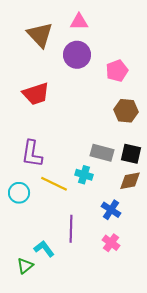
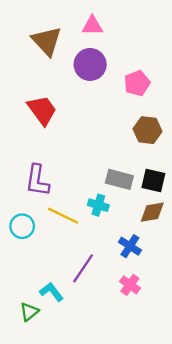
red trapezoid: (36, 94) -> (42, 110), turned -108
purple line: (71, 229) -> (83, 268), turned 32

